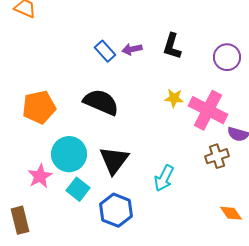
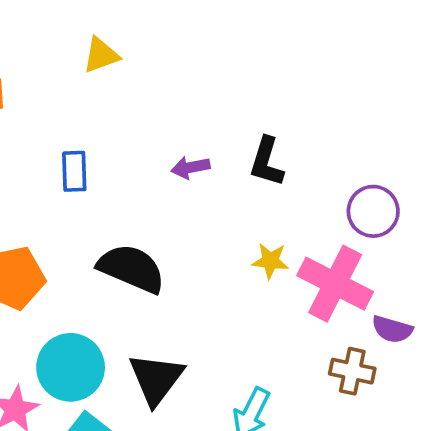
blue rectangle: (105, 51) -> (74, 171), moved, turned 40
purple circle: (227, 57) -> (373, 211), moved
brown cross: (217, 156) -> (352, 371), turned 30

